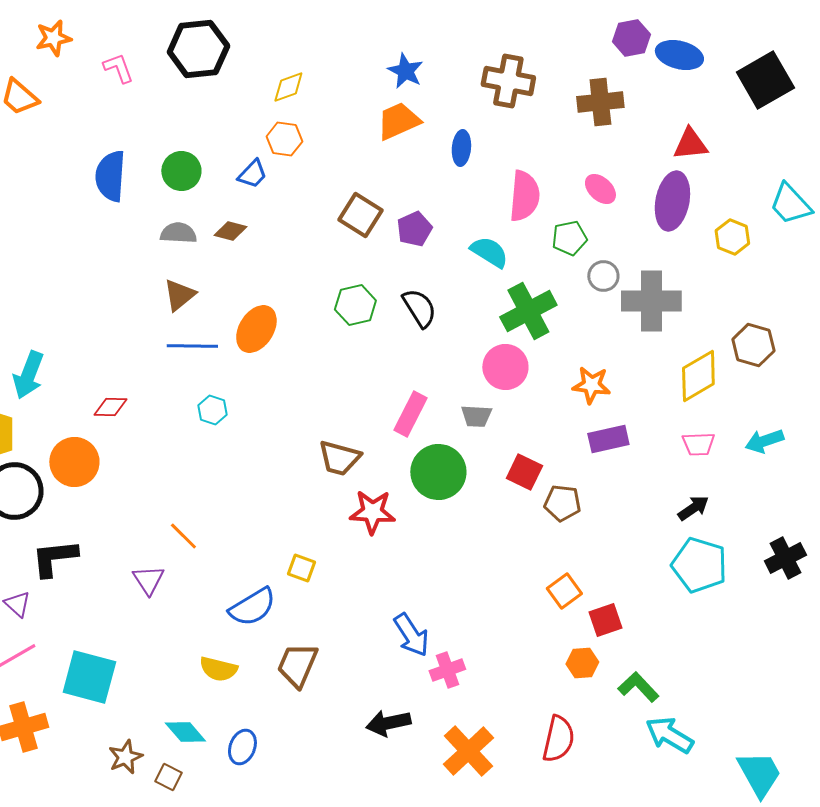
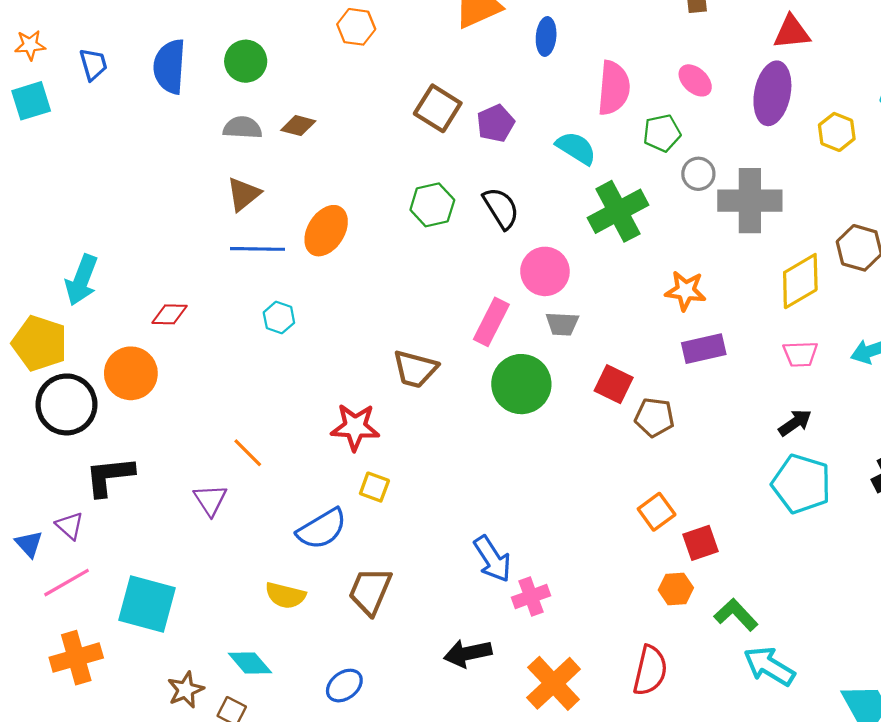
blue trapezoid: (252, 174) -> (93, 64), moved, turned -60
pink circle: (505, 367) -> (545, 271), moved
red star: (372, 512) -> (355, 427), moved
blue ellipse: (242, 747) -> (344, 686), moved, turned 32

